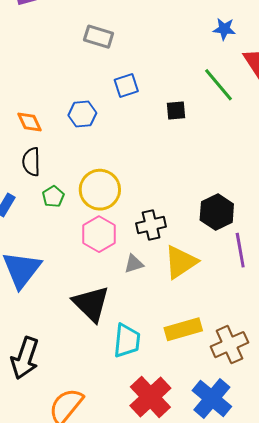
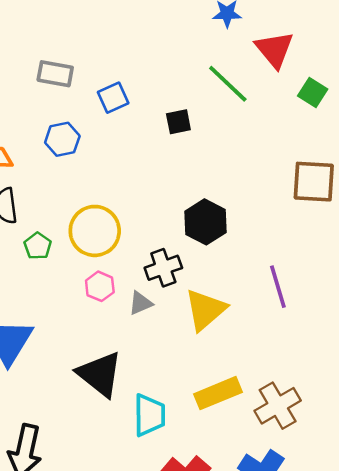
gray rectangle: (99, 37) -> (55, 74), moved
black hexagon: (217, 212) -> (205, 222), moved
pink hexagon: (99, 234) -> (100, 286), size x0.7
gray triangle: (134, 264) -> (140, 303), moved

